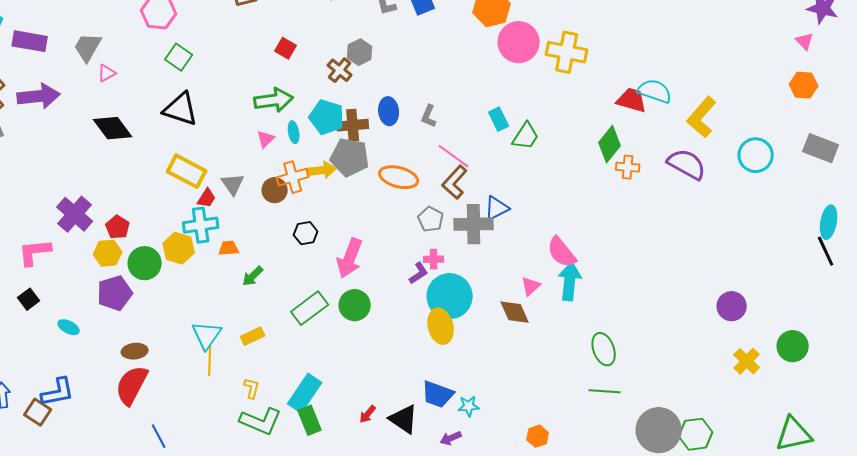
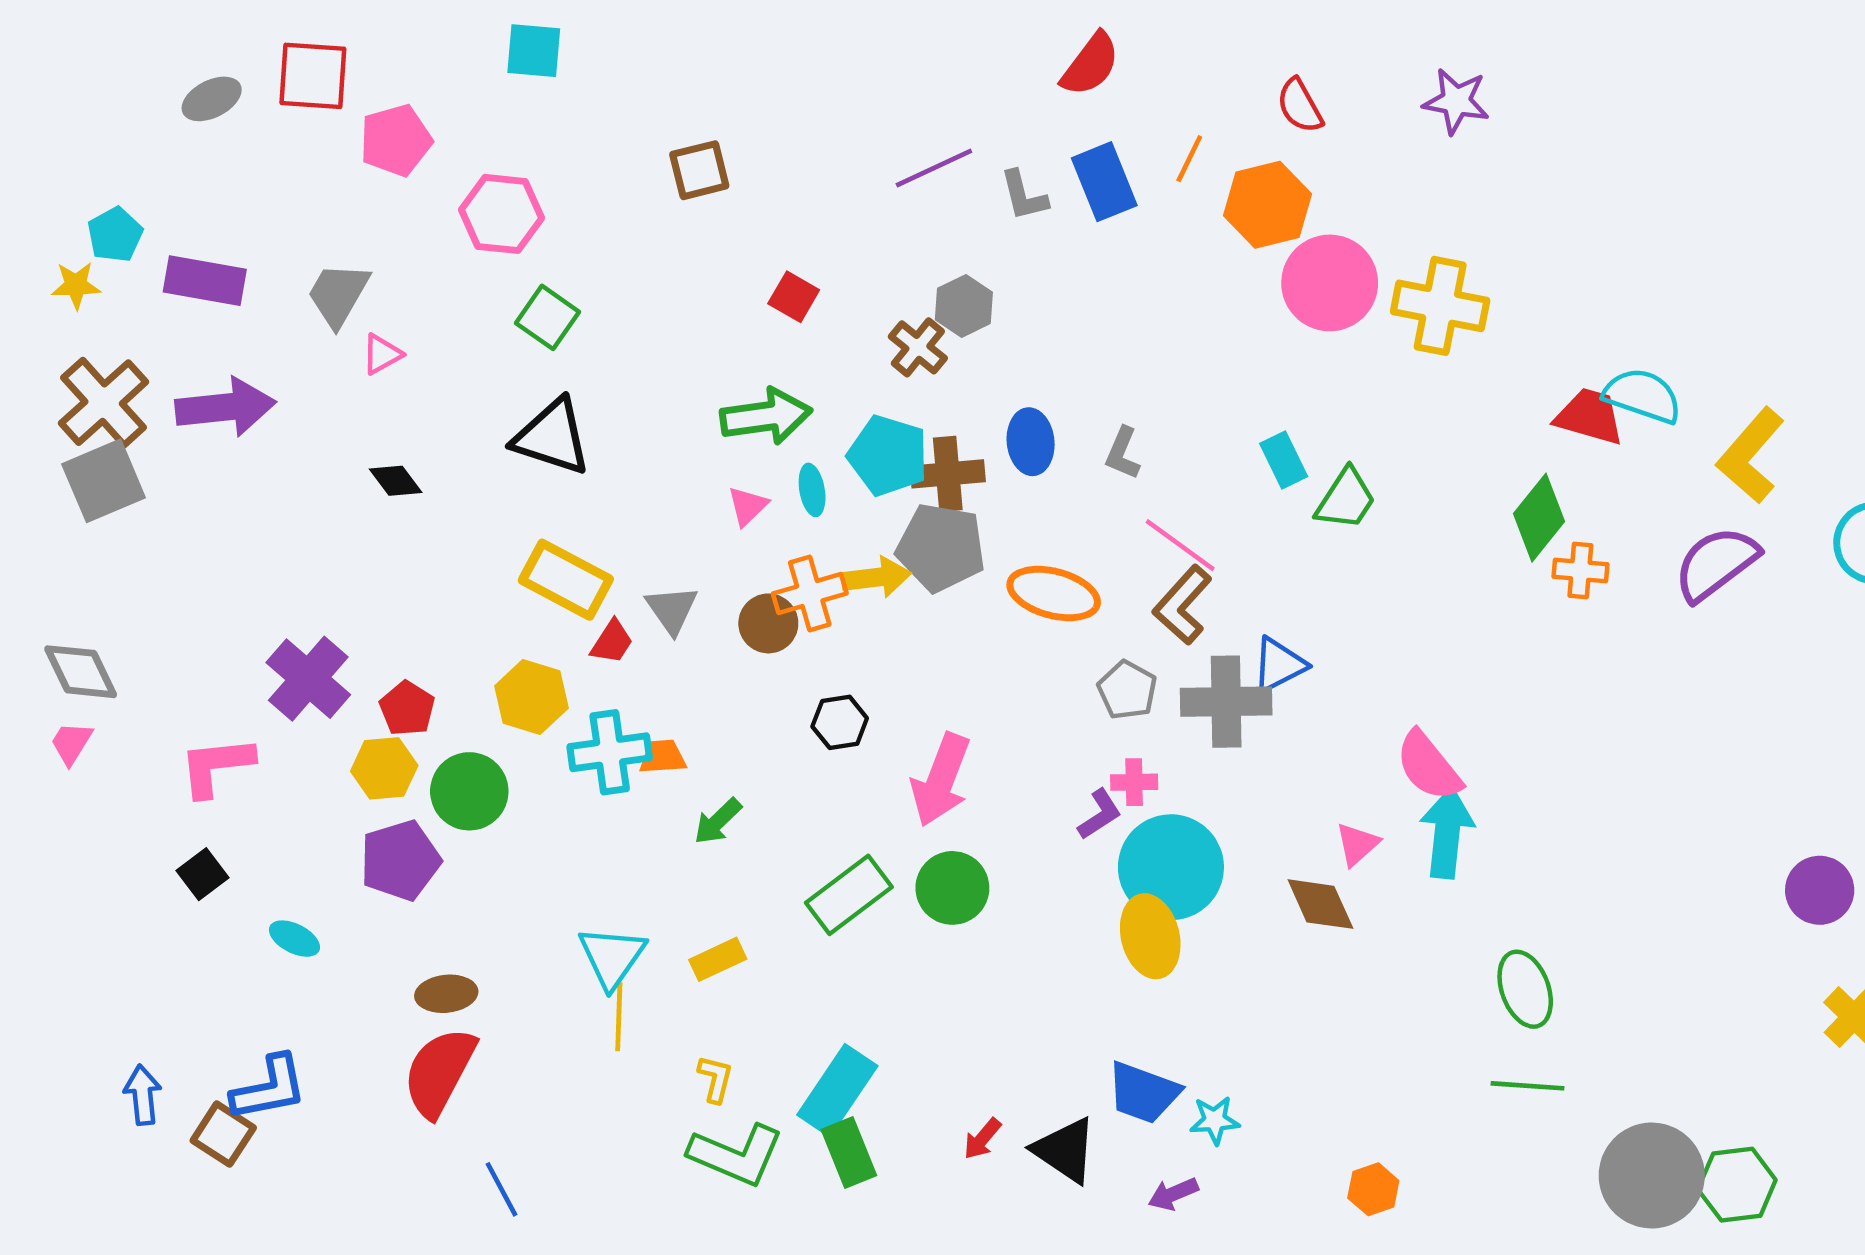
black diamond: (113, 128) -> (396, 481), size x0.6
purple semicircle: (687, 164) -> (1716, 564), turned -66
cyan cross: (201, 225) -> (610, 752), moved
yellow hexagon: (179, 248) -> (531, 697), moved

